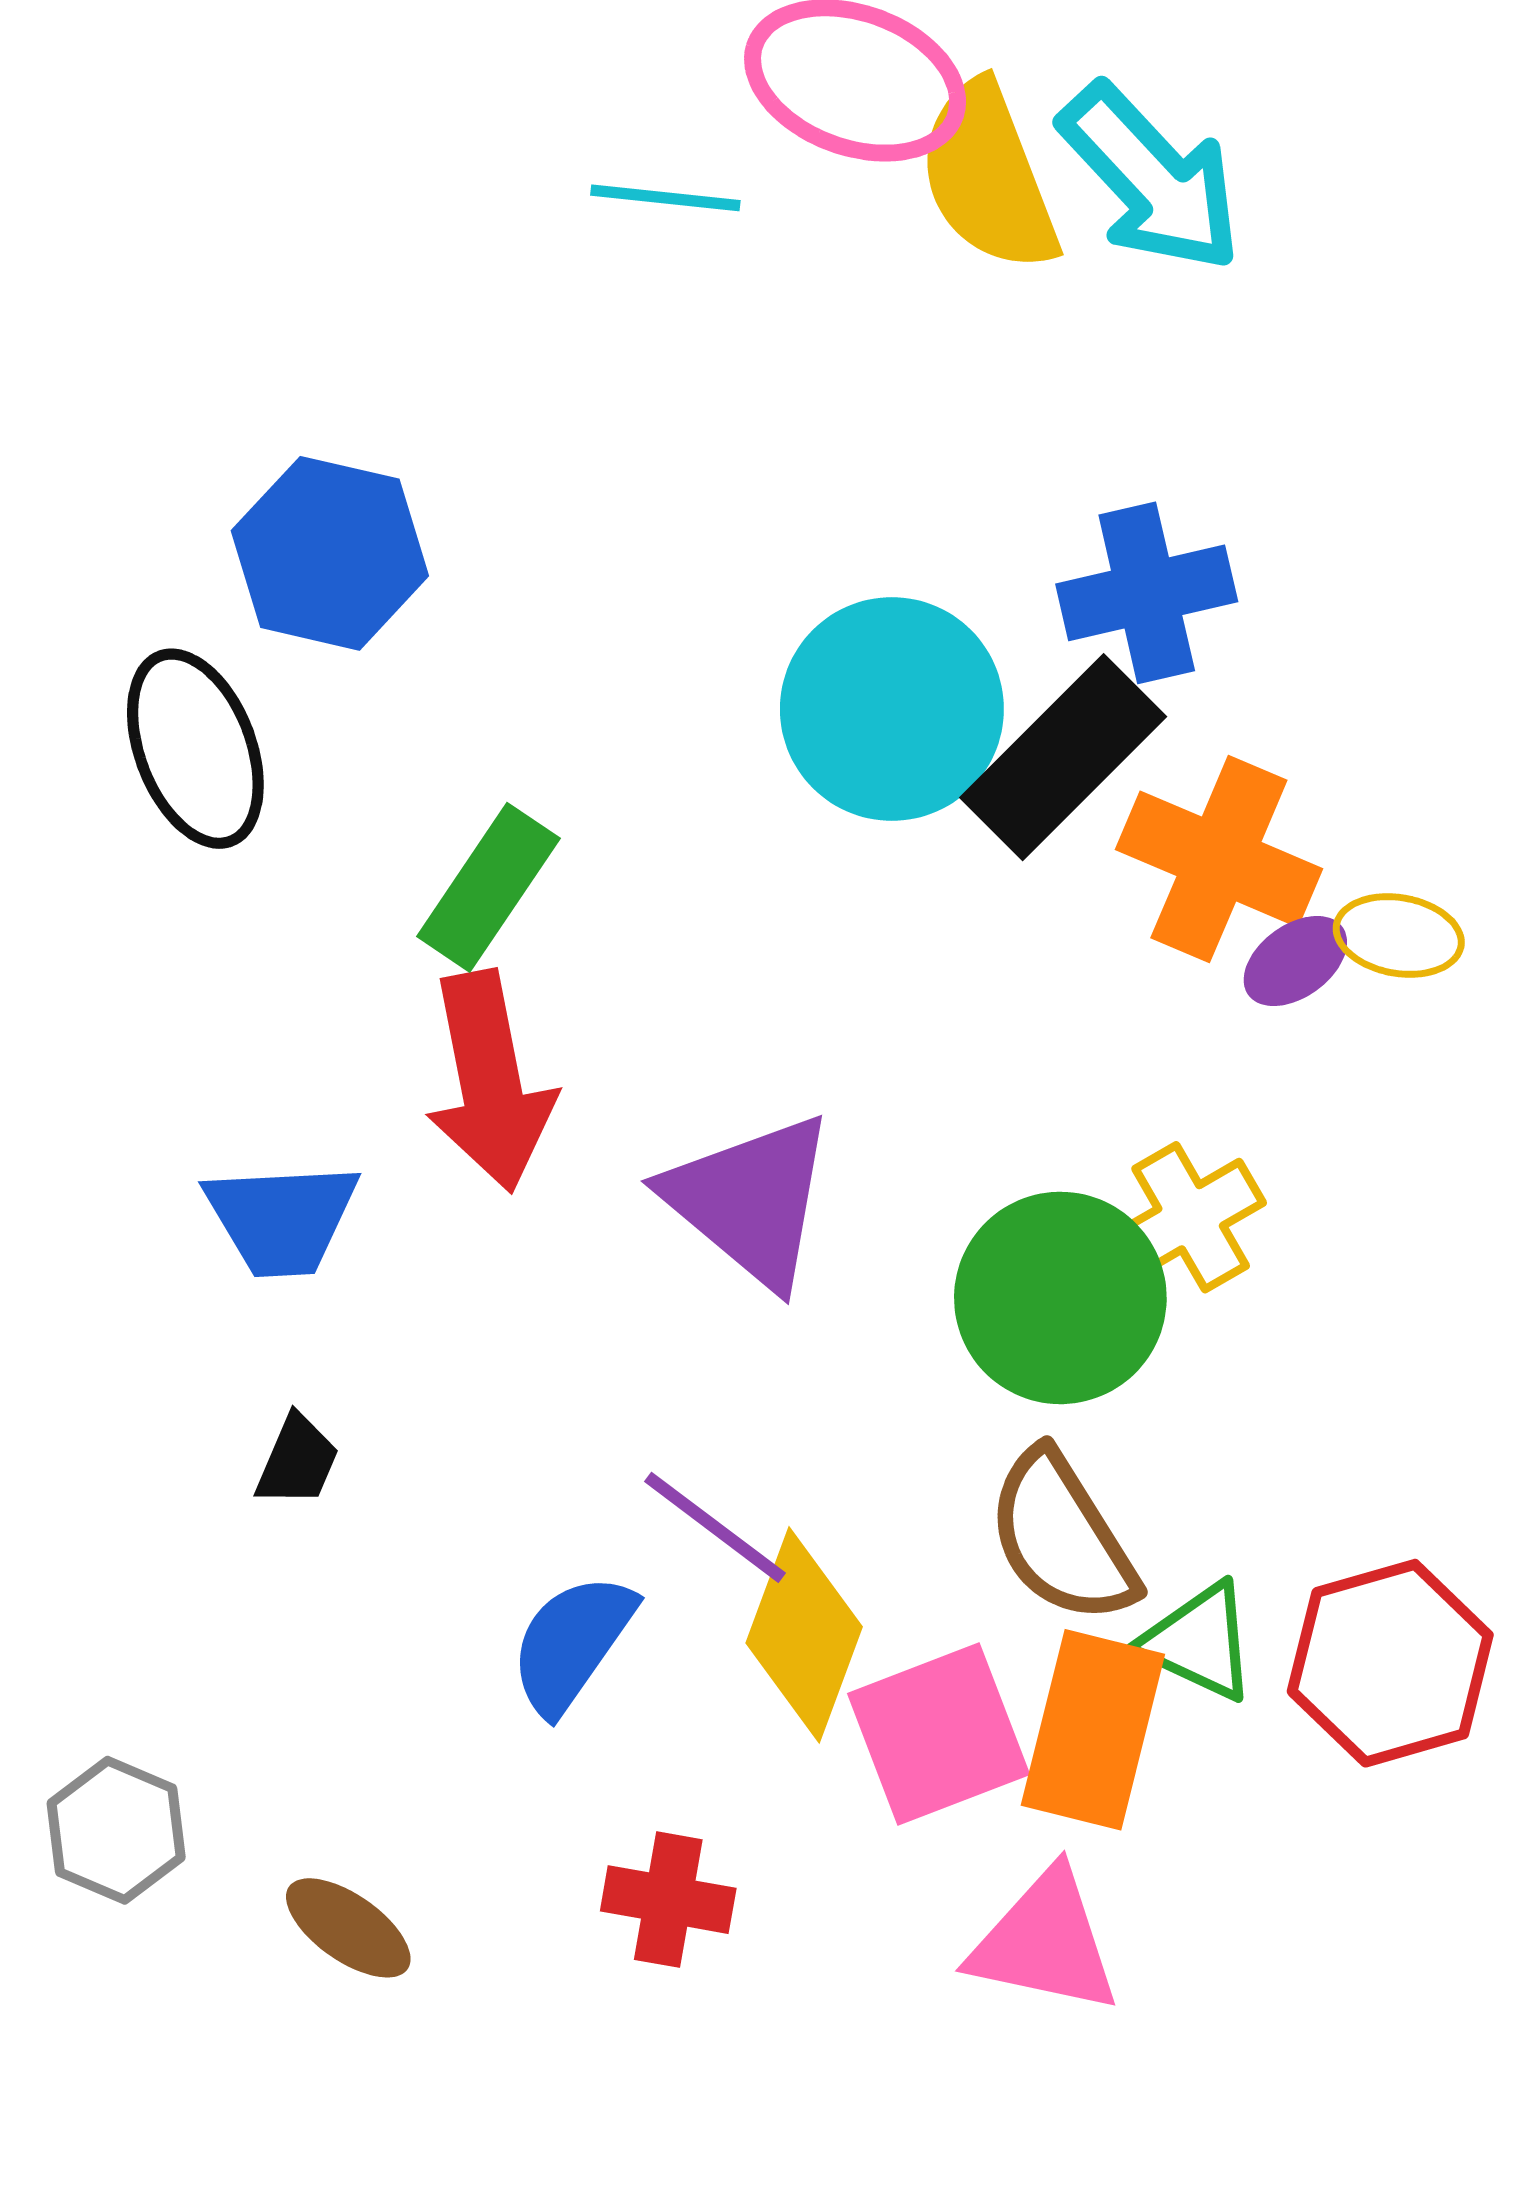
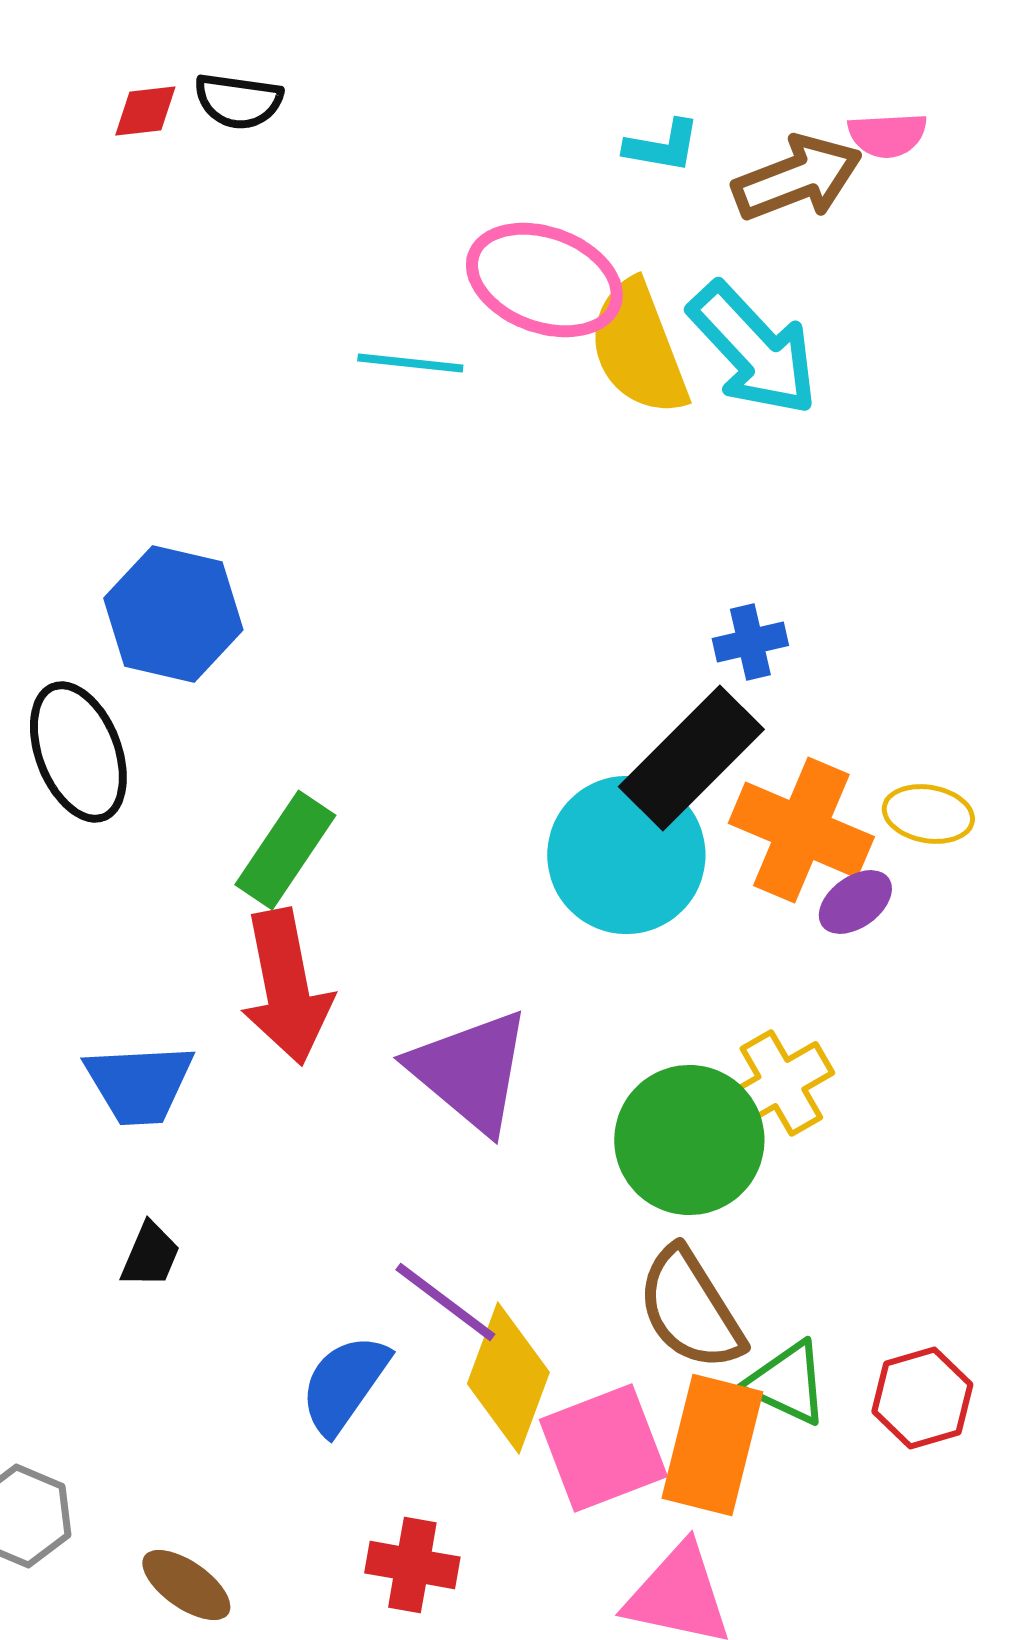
blue cross: (1147, 593) -> (750, 642), size x0.6
cyan circle: (892, 709) -> (626, 855), moved
yellow ellipse: (1399, 936) -> (928, 814), moved
red hexagon: (1390, 1663) -> (922, 1398), size x0.7

